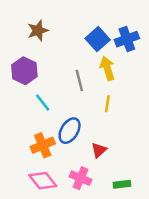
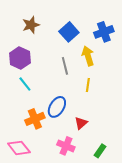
blue square: (98, 39) -> (69, 32), moved
cyan line: (43, 103) -> (25, 84), moved
pink diamond: (43, 181) -> (19, 148), moved
green rectangle: (122, 184) -> (100, 151), turned -48

